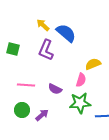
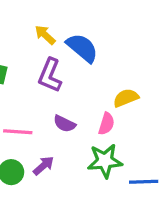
purple semicircle: (55, 89) -> (64, 124), moved
purple arrow: (42, 115) -> (43, 166), moved

